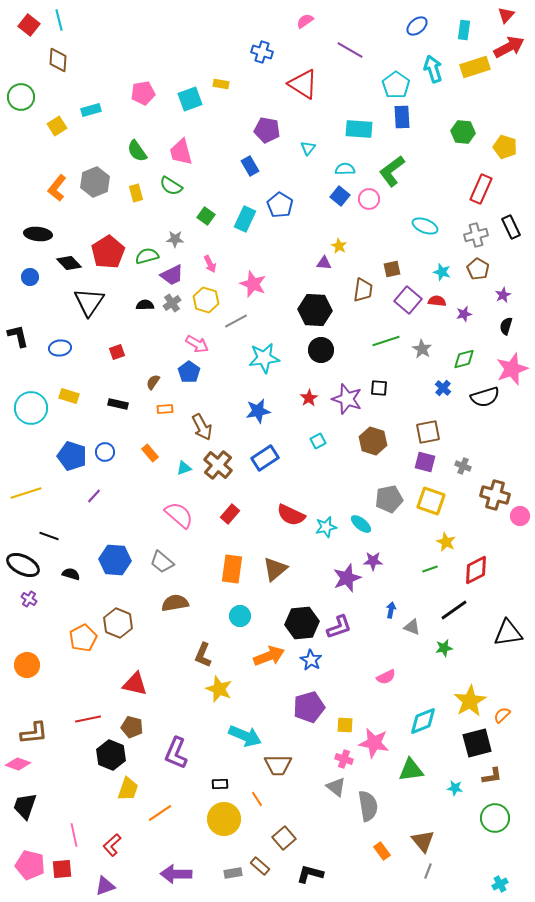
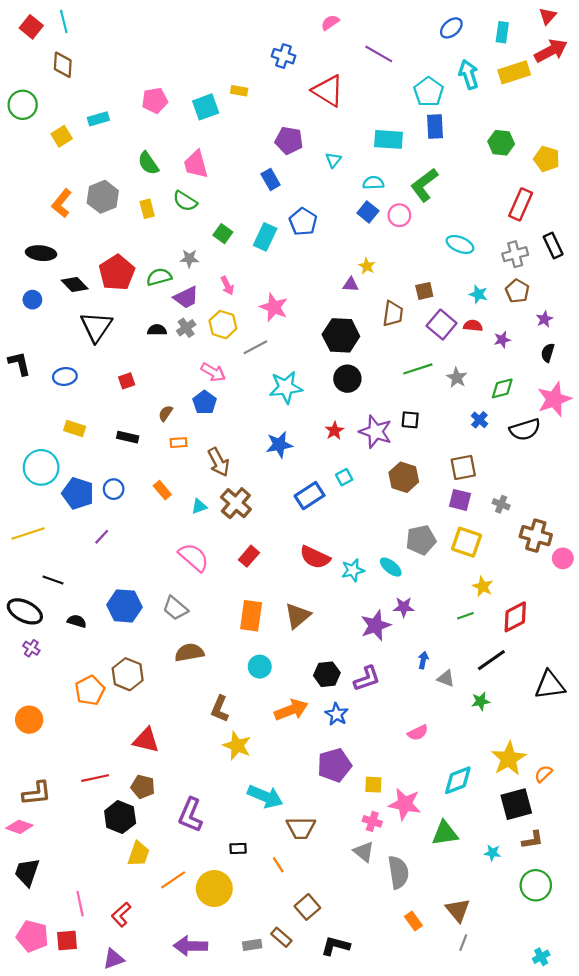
cyan circle: (31, 408) -> (41, 467), moved
blue rectangle: (265, 458) -> (310, 496), moved
black hexagon: (302, 623) -> (327, 674), size x0.7
yellow circle: (224, 819) -> (214, 889), moved

